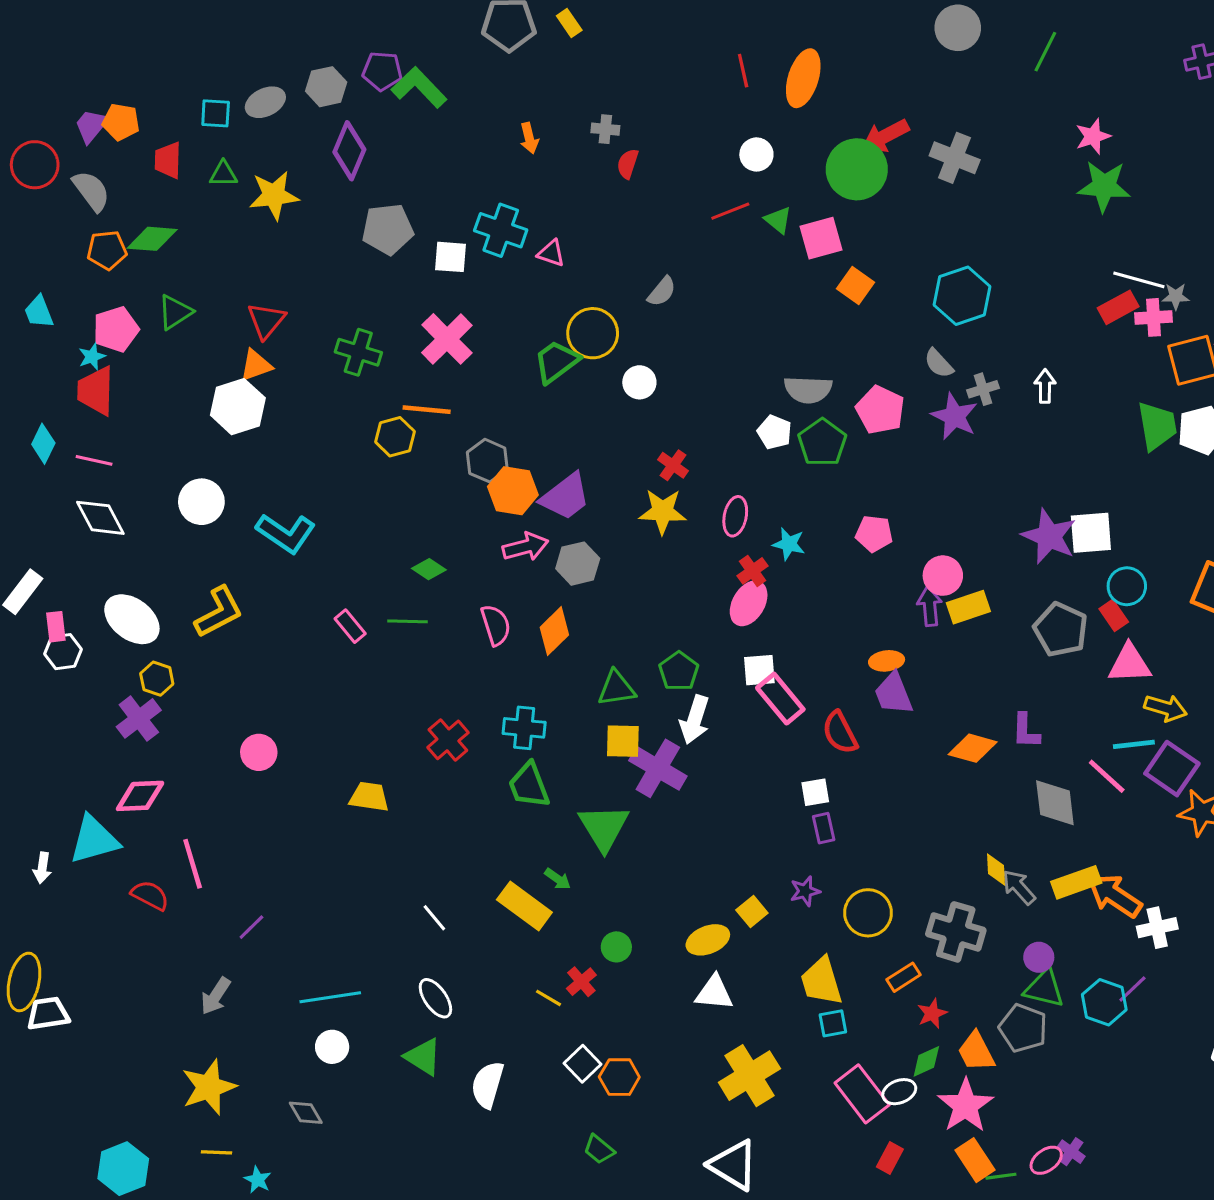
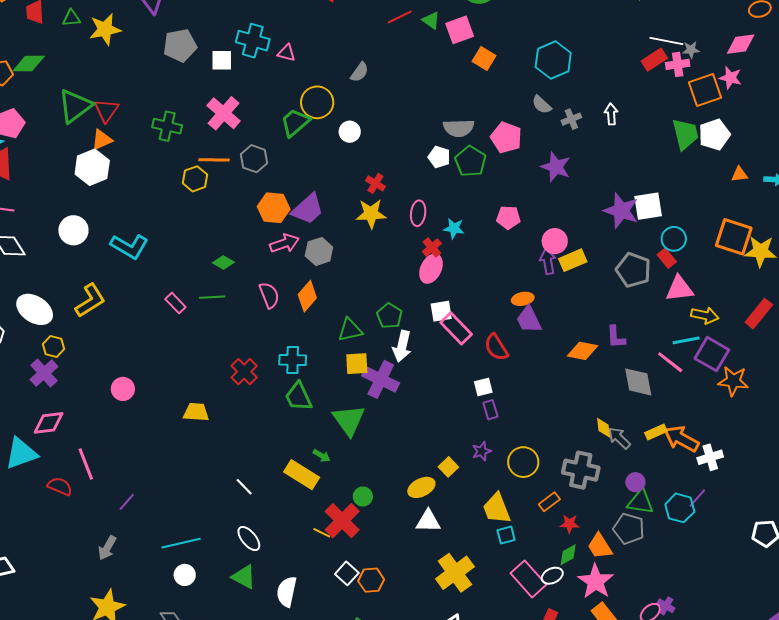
green triangle: (175, 312) -> (75, 106), moved, size x1.5
purple star: (954, 416) -> (556, 167), moved
gray hexagon: (487, 461) -> (254, 159), moved
yellow rectangle: (1076, 882) -> (656, 432), size x0.7
red cross: (581, 982) -> (342, 521), size x1.8
red star: (932, 1013) -> (570, 524), turned 30

